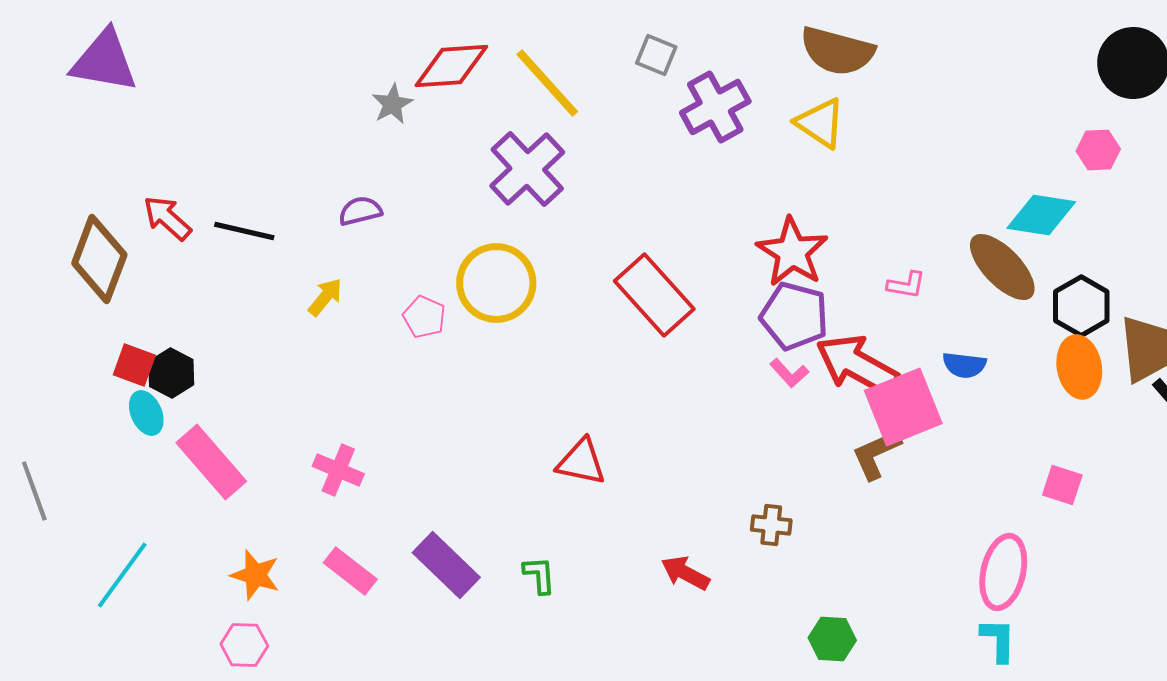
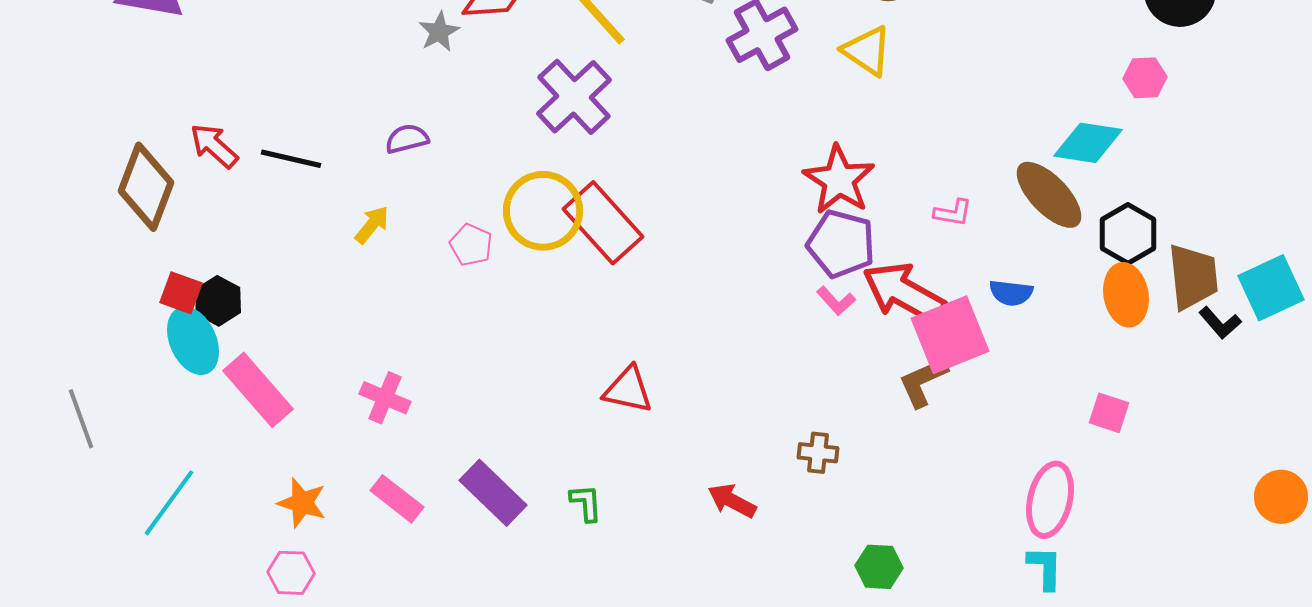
red rectangle: (654, 295) -> (603, 223), moved
cyan ellipse: (146, 413) -> (193, 341), size x1.5

